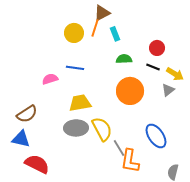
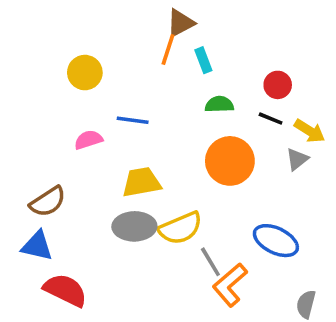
yellow circle: (74, 33) -> (85, 73), moved
yellow semicircle: (102, 129) -> (180, 228), turned 95
blue ellipse: (156, 136) -> (276, 241), turned -30
orange L-shape: (130, 161) -> (230, 285), turned 40

